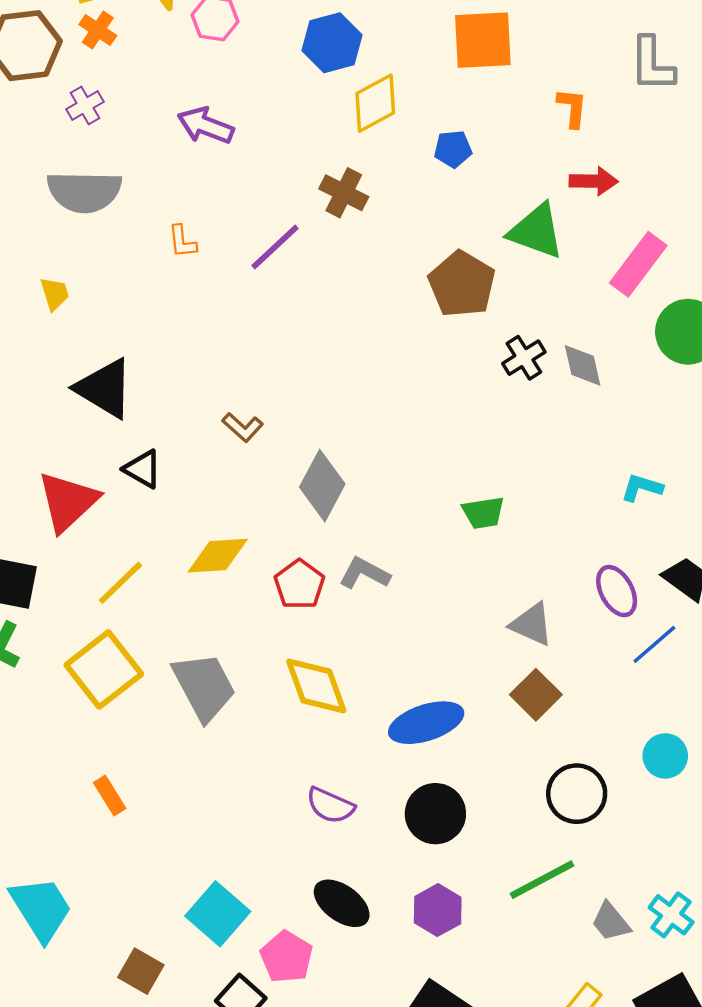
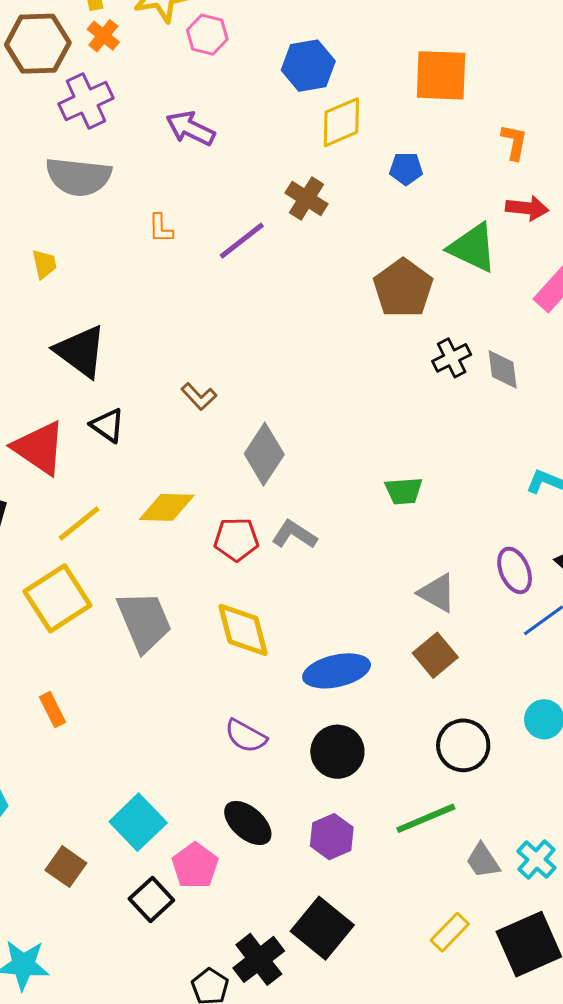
purple cross: (85, 106) -> (86, 101), size x1.6
red triangle: (68, 502) -> (39, 448), turned -48
red pentagon: (299, 584) -> (236, 539), turned 30

